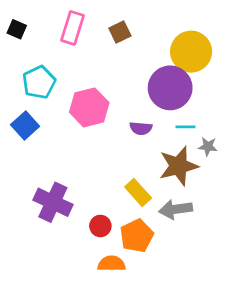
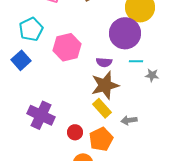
brown star: (178, 166) -> (105, 85), moved
gray arrow: (176, 209) -> (129, 120), size x0.7

